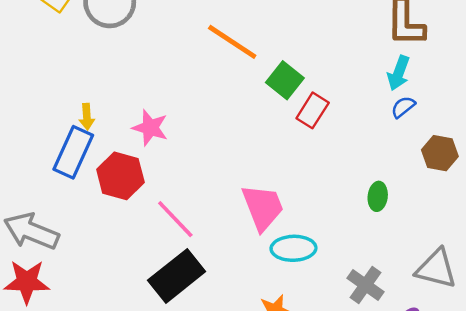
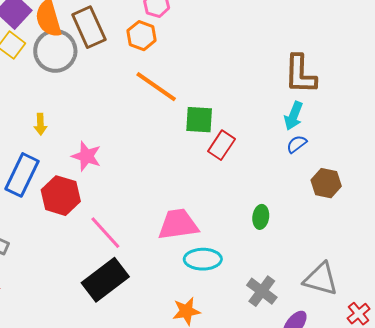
green square: (285, 80) -> (199, 120), turned -36
yellow arrow: (87, 117) -> (40, 124), moved
green ellipse: (378, 196) -> (261, 217), moved
pink trapezoid: (263, 207) -> (178, 224), turned -78

